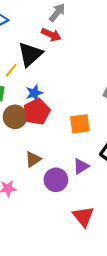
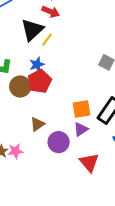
yellow line: (11, 70) -> (47, 40), moved
orange square: (80, 124) -> (82, 109), moved
red triangle: (83, 217) -> (89, 162), moved

